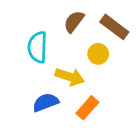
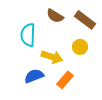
brown semicircle: (74, 22) -> (55, 16), turned -96
yellow circle: (98, 54) -> (80, 47), moved

